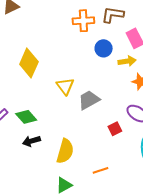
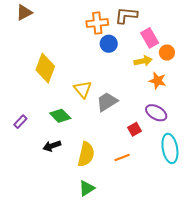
blue circle: (104, 48) -> (109, 44), moved
green diamond: (26, 117) -> (60, 116), moved
orange line: (100, 170) -> (122, 157), moved

